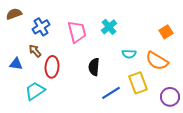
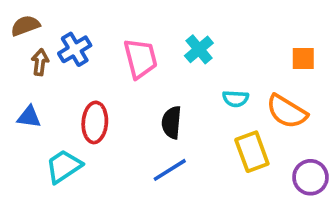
orange square: (166, 32) -> (303, 58), turned 32
brown arrow: (35, 51) -> (40, 62), moved, turned 48
blue line: (111, 93) -> (170, 170), moved

